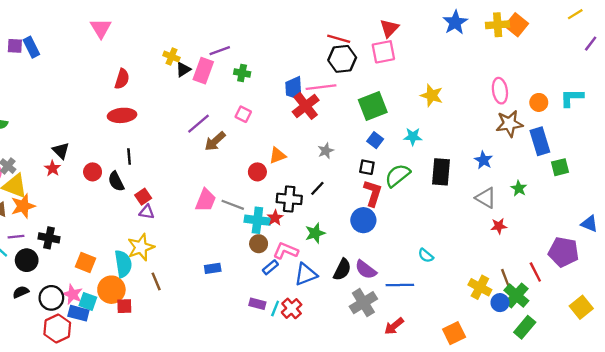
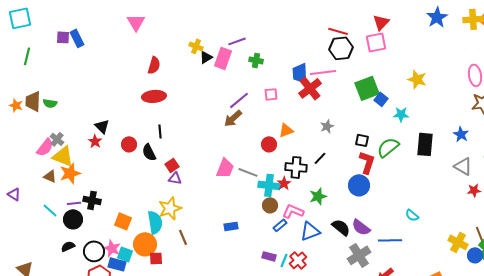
pink square: (243, 114) -> (271, 94), moved, turned -32
purple line: (199, 124) -> (239, 100), moved
blue square: (375, 140) -> (381, 99), moved
purple line: (16, 237) -> (74, 203), moved
black semicircle: (342, 270) -> (341, 227), turned -78

